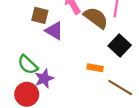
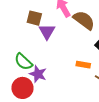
purple triangle: (54, 31) -> (47, 32), turned 30
purple star: (44, 79) -> (38, 74), turned -30

